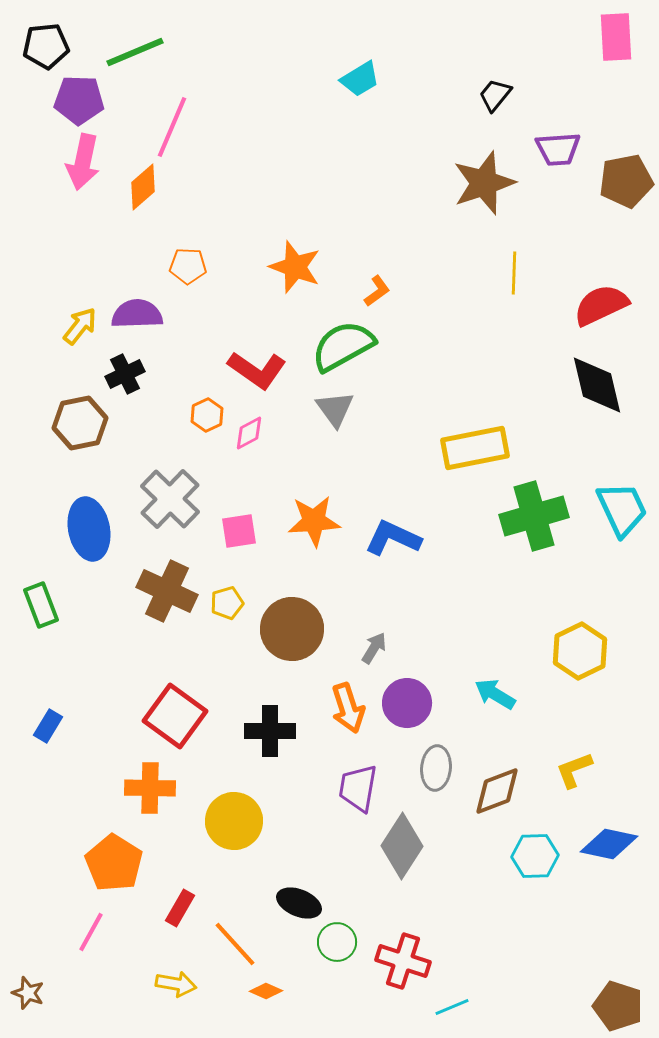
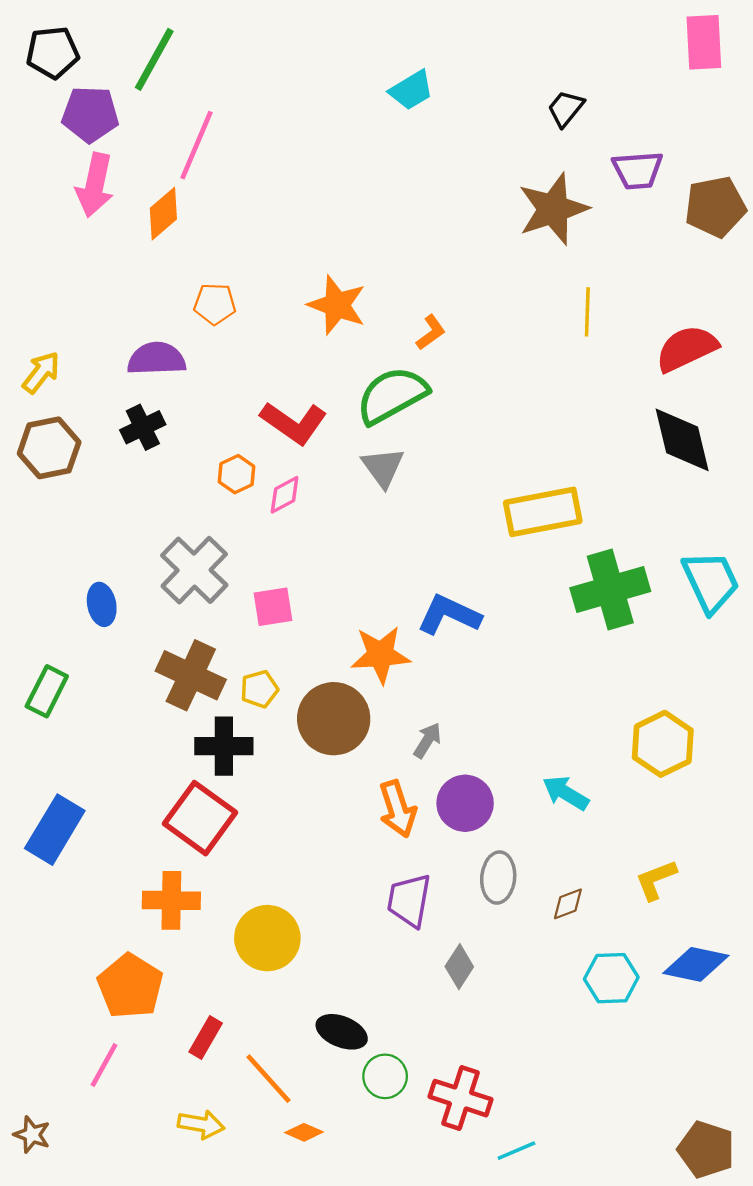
green line: (135, 52) -> (154, 59), turned -38
yellow arrow: (80, 326) -> (41, 372), moved
brown hexagon: (80, 423) -> (49, 448), moved
orange star: (314, 521) -> (380, 655), moved
blue ellipse: (89, 529) -> (102, 604), size x0.6
green rectangle: (41, 605) -> (47, 691), turned 48
blue rectangle: (48, 726) -> (55, 830), size x1.8
black cross: (270, 731) -> (224, 746), moved
brown diamond: (497, 791) -> (568, 904), size x0.6
gray diamond: (402, 846) -> (459, 967), size x0.6

